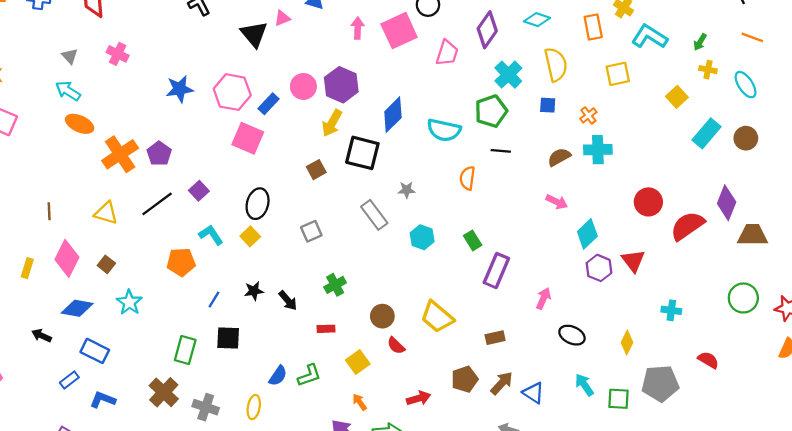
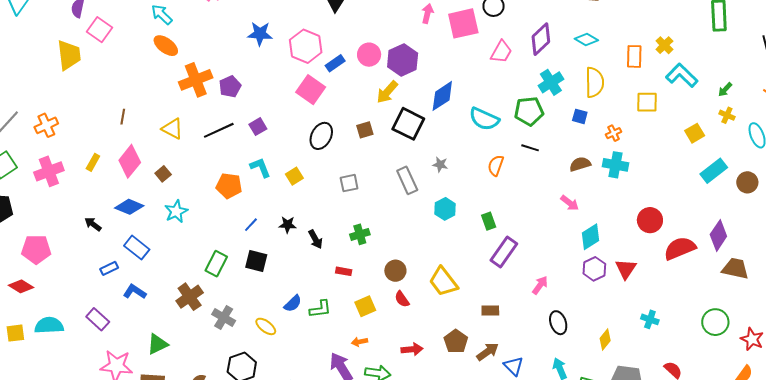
black ellipse: (258, 204) -> (321, 136), moved
black ellipse: (572, 335) -> (558, 323), turned 35
brown pentagon: (465, 379) -> (456, 341), turned -30
orange arrow: (360, 402) -> (359, 342), turned -77
yellow ellipse: (254, 407) -> (266, 326), turned -75

